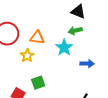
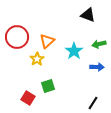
green arrow: (75, 31) -> (99, 44), moved
orange triangle: (37, 38) -> (47, 41), turned -49

